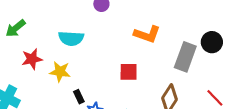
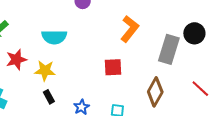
orange L-shape: (147, 34) -> (130, 29), turned -68
black rectangle: (79, 97) -> (49, 97), moved

